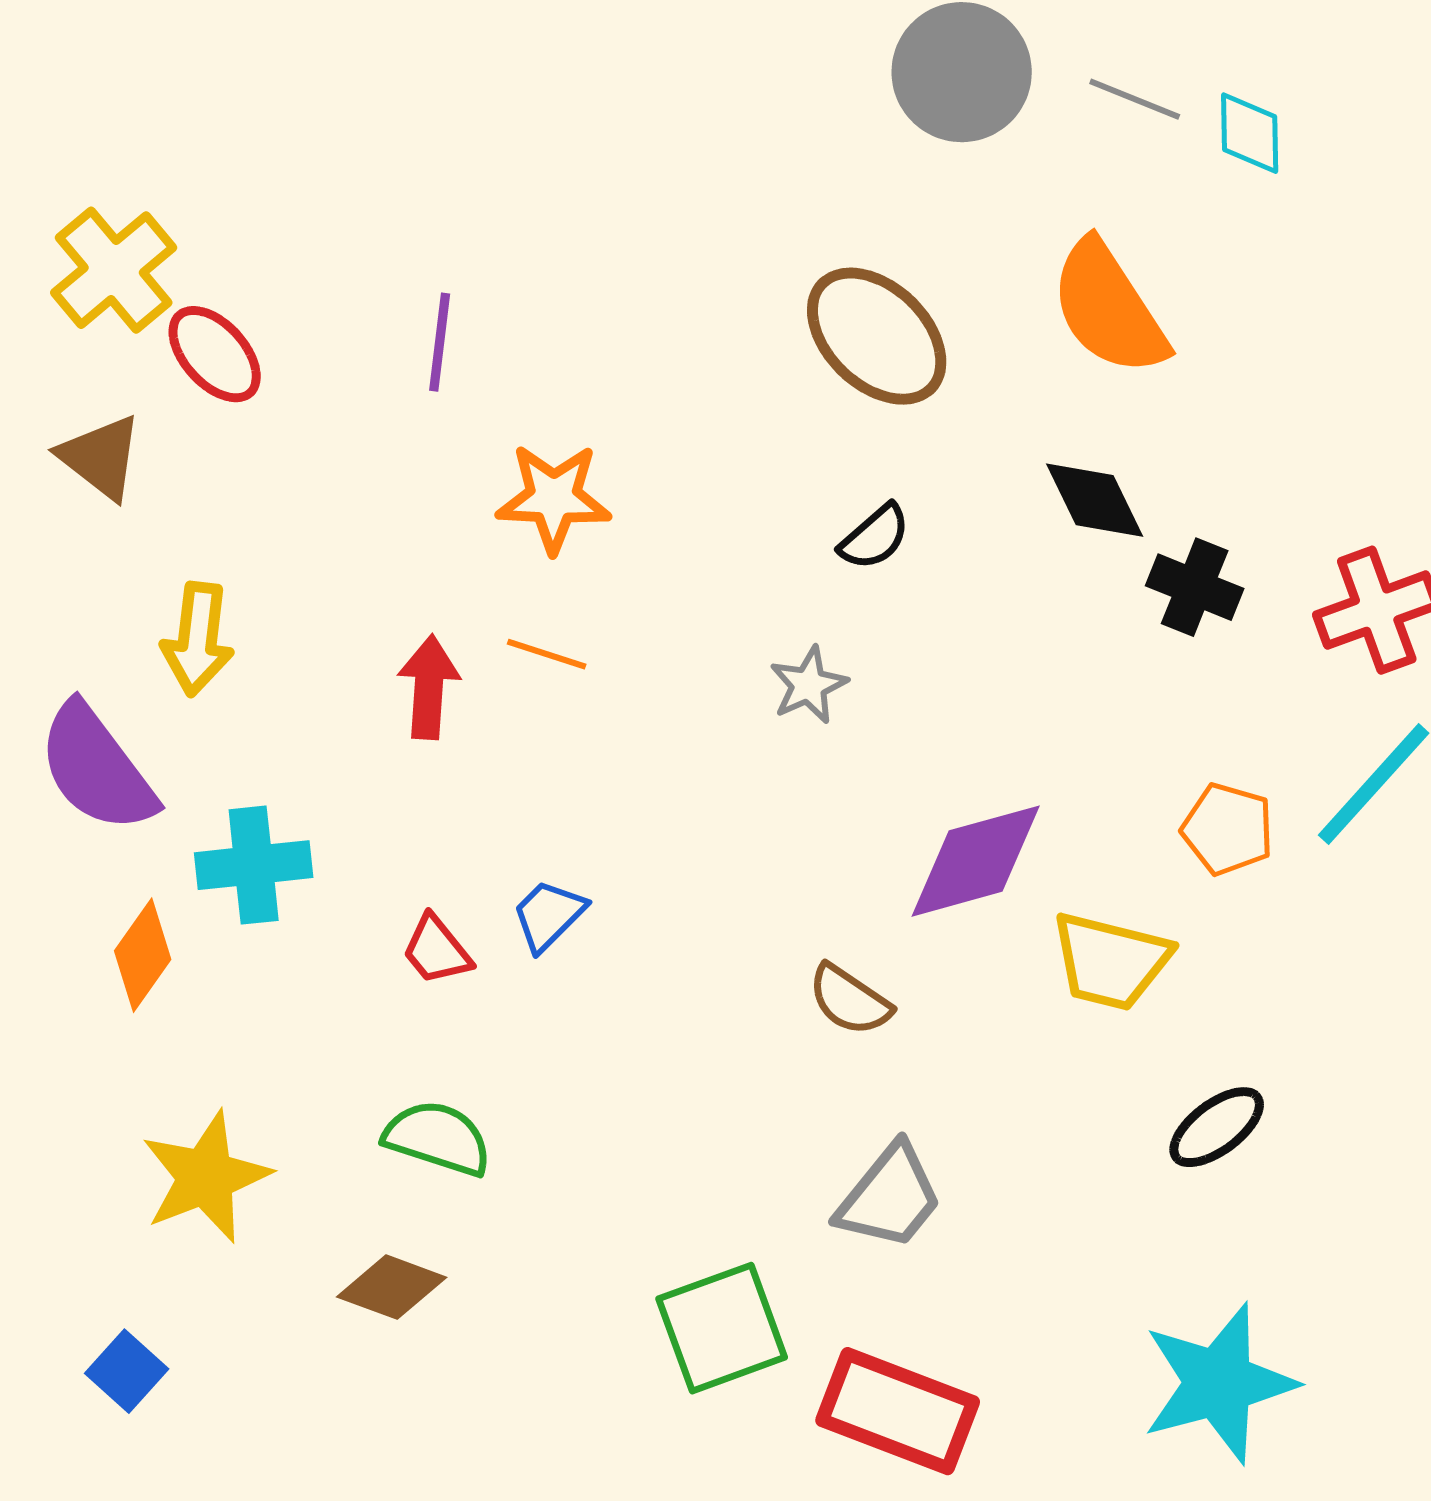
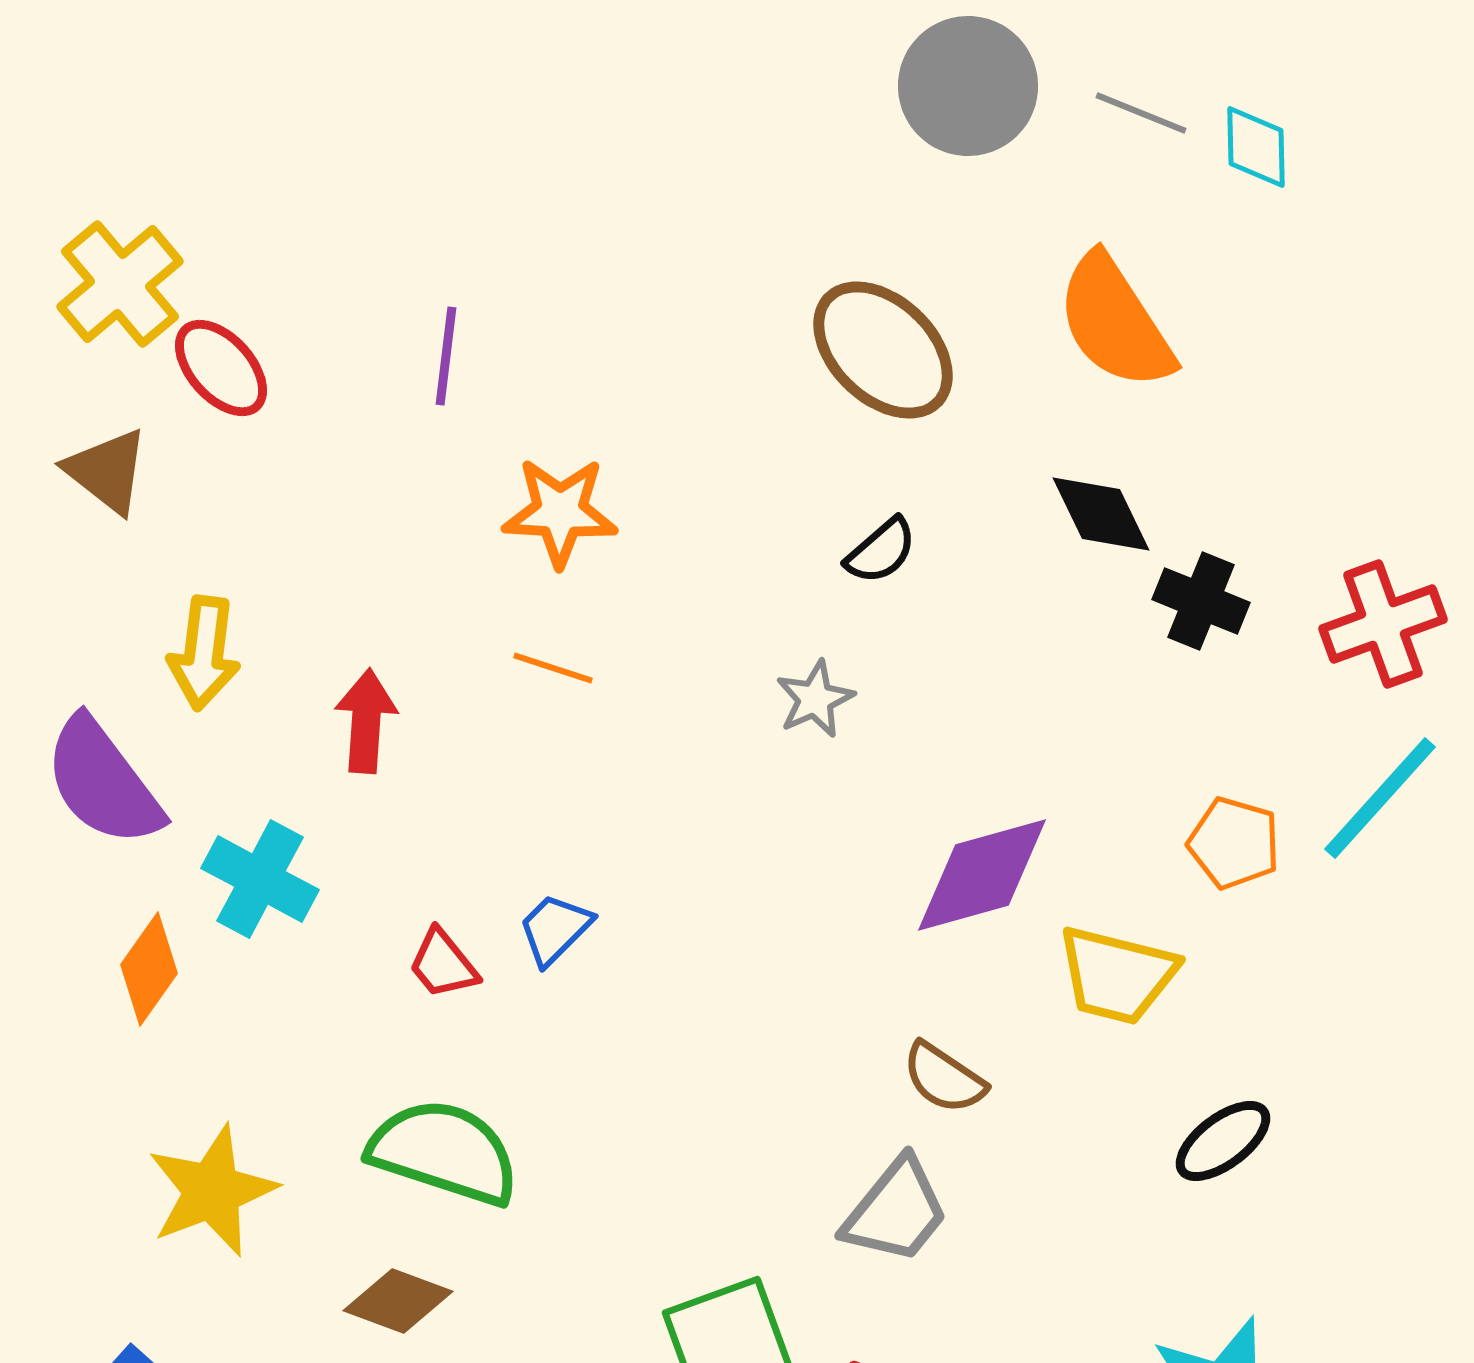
red arrow: (429, 687) -> (366, 721), moved
cyan cross: (254, 865) -> (260, 879), turned 34
brown semicircle: (850, 1000) -> (944, 1078), moved
green semicircle: (438, 1138) -> (444, 1152), size x1.4

